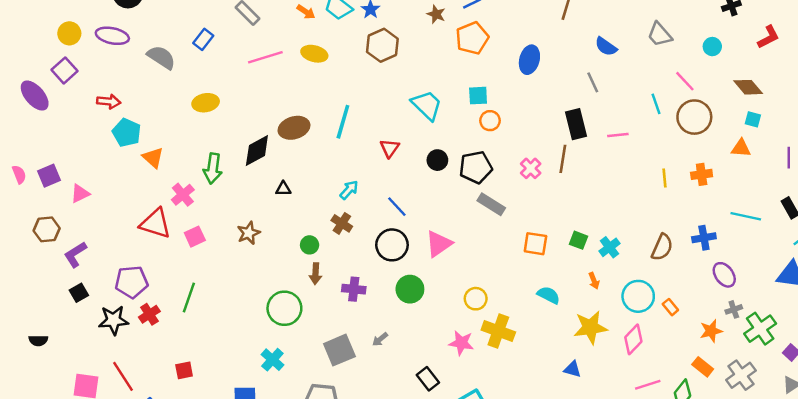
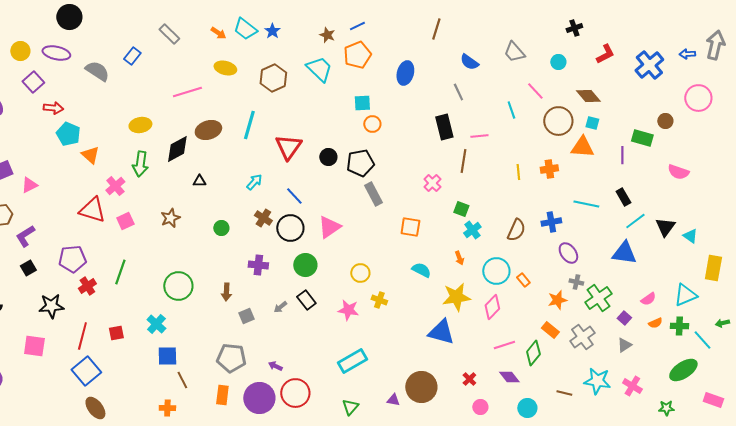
brown hexagon: (382, 45) -> (273, 78), moved
pink line: (265, 57) -> (187, 92), moved
purple square: (65, 70) -> (33, 82), moved
yellow ellipse: (206, 103) -> (140, 125), moved
cyan trapezoid: (427, 105) -> (319, 69), moved
brown circle: (694, 117) -> (558, 121), moved
red triangle: (390, 148) -> (288, 147), size x1.6
orange triangle: (741, 148) -> (582, 147), size x1.4
brown line: (563, 159) -> (463, 161), moved
pink cross: (531, 168) -> (432, 183), moved
gray rectangle: (491, 204) -> (373, 194), turned 30
brown cross: (342, 223) -> (263, 218), moved
green square: (578, 240) -> (461, 209), moved
brown arrow: (316, 274) -> (226, 292), moved
green circle: (284, 308) -> (178, 286), moved
gray cross: (734, 309) -> (576, 282), turned 32
black star: (114, 320) -> (51, 306), moved
yellow cross: (498, 331) -> (379, 300), size x0.6
gray square: (339, 350) -> (246, 316), size x0.6
cyan cross: (272, 360) -> (156, 324), moved
blue triangle: (572, 369) -> (441, 332), size x1.8
red line: (123, 376) -> (82, 336), moved, turned 48
black rectangle: (428, 379) -> (306, 300), moved

